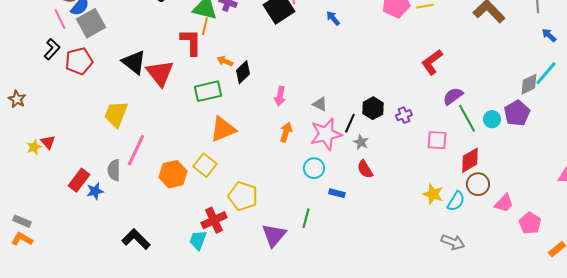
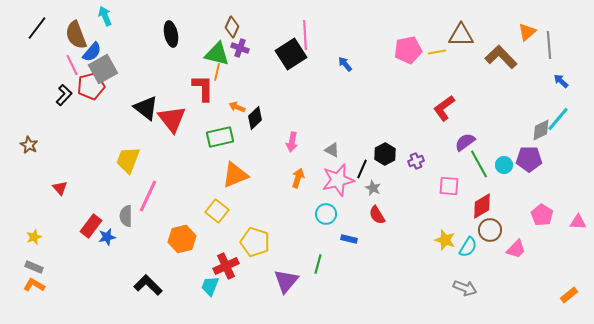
red pentagon: (79, 61) -> (91, 86), moved
purple pentagon: (517, 113) -> (529, 159), turned 30
yellow star: (34, 147) -> (34, 237), moved
orange hexagon: (173, 174) -> (182, 239), moved
pink pentagon: (530, 223) -> (542, 215), moved

